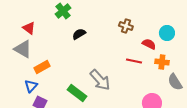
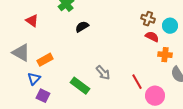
brown cross: (126, 26) -> (148, 19), moved
gray triangle: (23, 49) -> (21, 53), moved
red line: (134, 61) -> (137, 82), moved, turned 49
gray arrow: (100, 80) -> (103, 73), size x0.7

